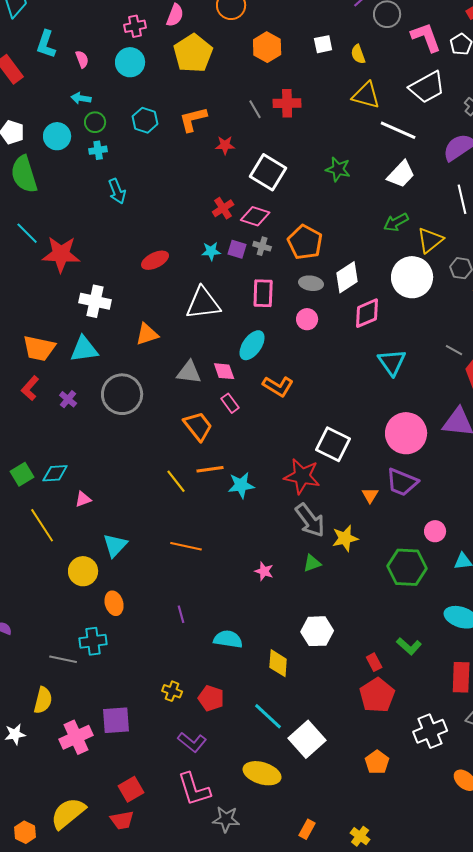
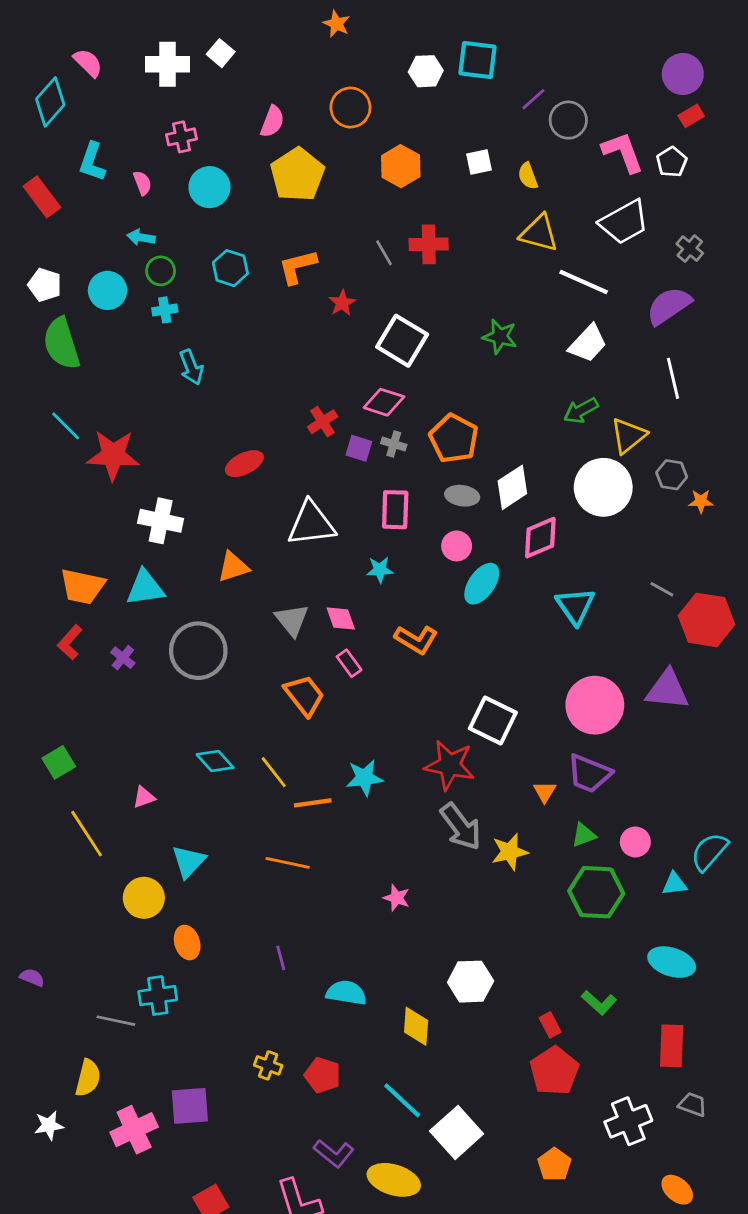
pink cross: (135, 26) -> (182, 137), moved
red star: (225, 145) -> (342, 303), turned -30
red cross: (223, 208) -> (323, 422), moved
cyan star: (211, 251) -> (380, 570), moved
cyan ellipse: (252, 345) -> (482, 584), moved
gray triangle: (189, 372) -> (292, 620), turned 44
orange line: (210, 469) -> (313, 803), moved
cyan diamond: (55, 473) -> (215, 761), moved, turned 52
green triangle: (312, 563) -> (584, 835), moved
purple L-shape: (192, 742) -> (334, 1153), moved

